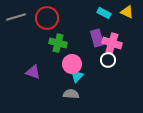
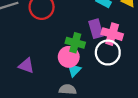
green cross: (58, 43) -> (75, 43), moved
white circle: (108, 60) -> (108, 53), size x1.5

